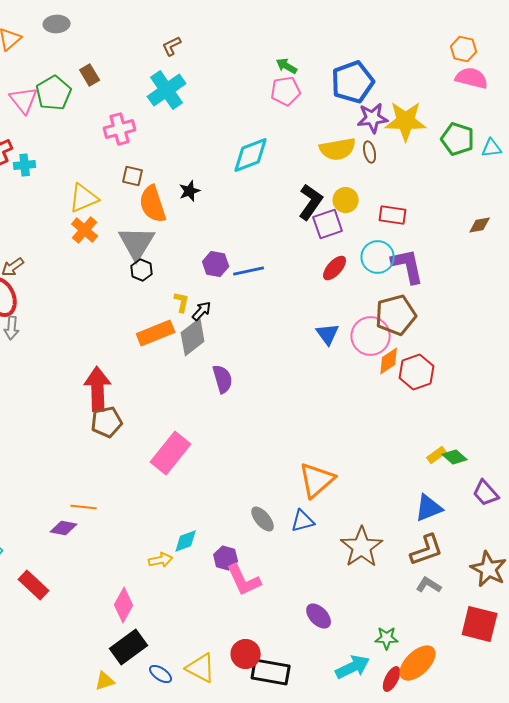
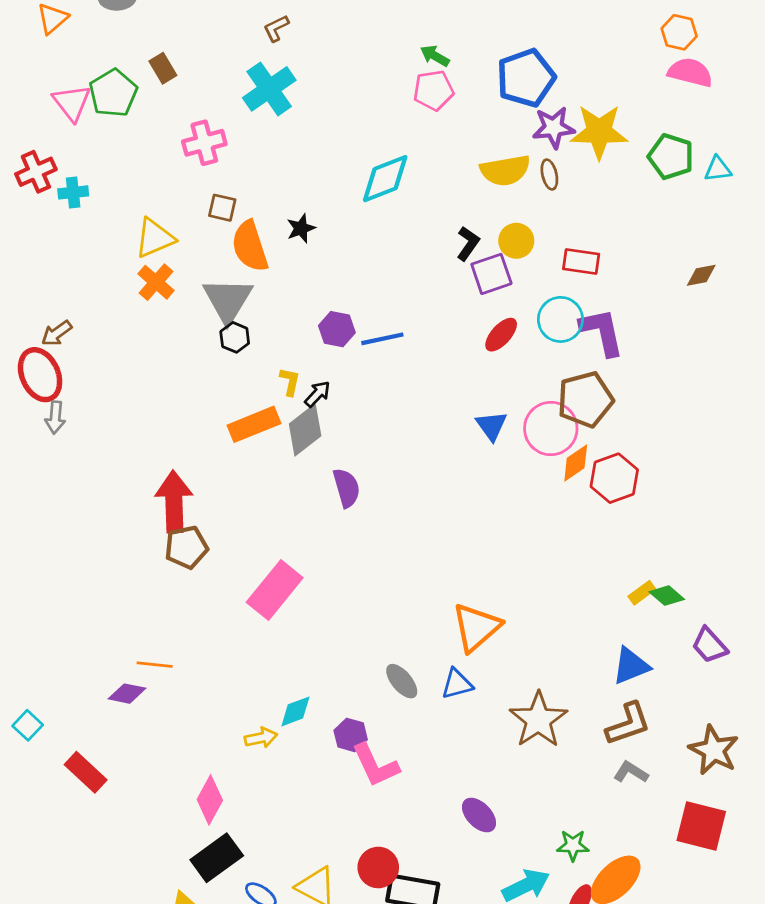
black L-shape: (311, 202) -> (468, 244), size x0.7

